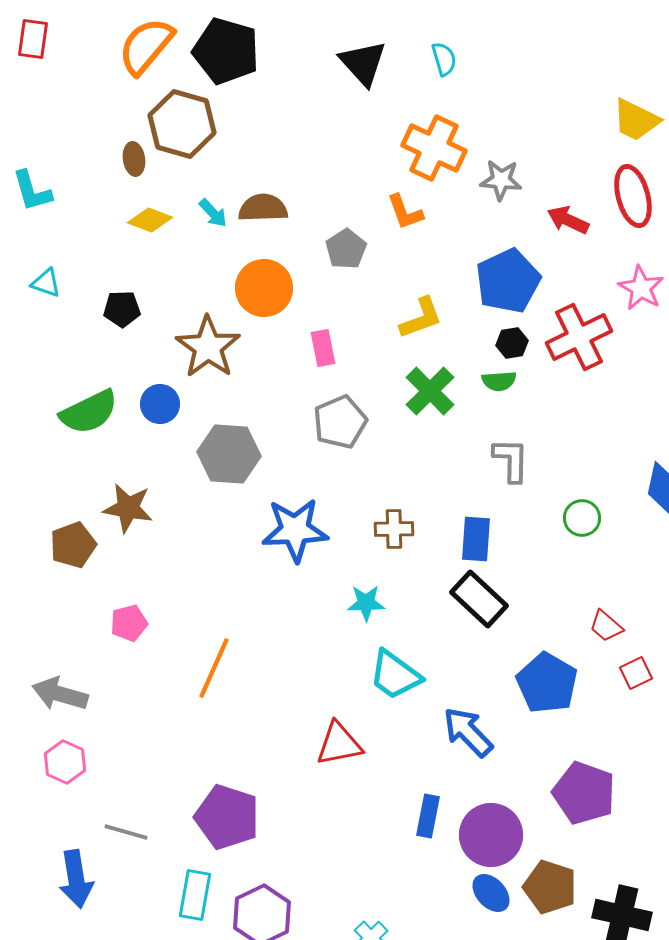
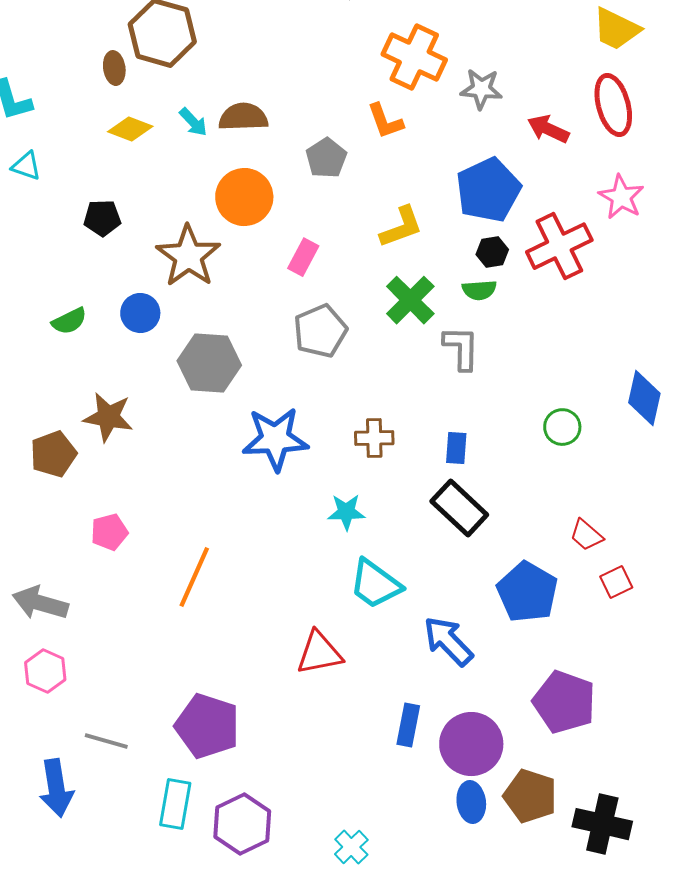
cyan triangle: (46, 283) -> (26, 166), moved
pink rectangle: (323, 348) -> (303, 257), turned 39
green semicircle: (89, 412) -> (69, 321), size x0.6
gray L-shape: (511, 460) -> (461, 348), moved
blue rectangle: (476, 539) -> (456, 448), size x0.7
blue ellipse: (491, 893) -> (471, 802), turned 36

